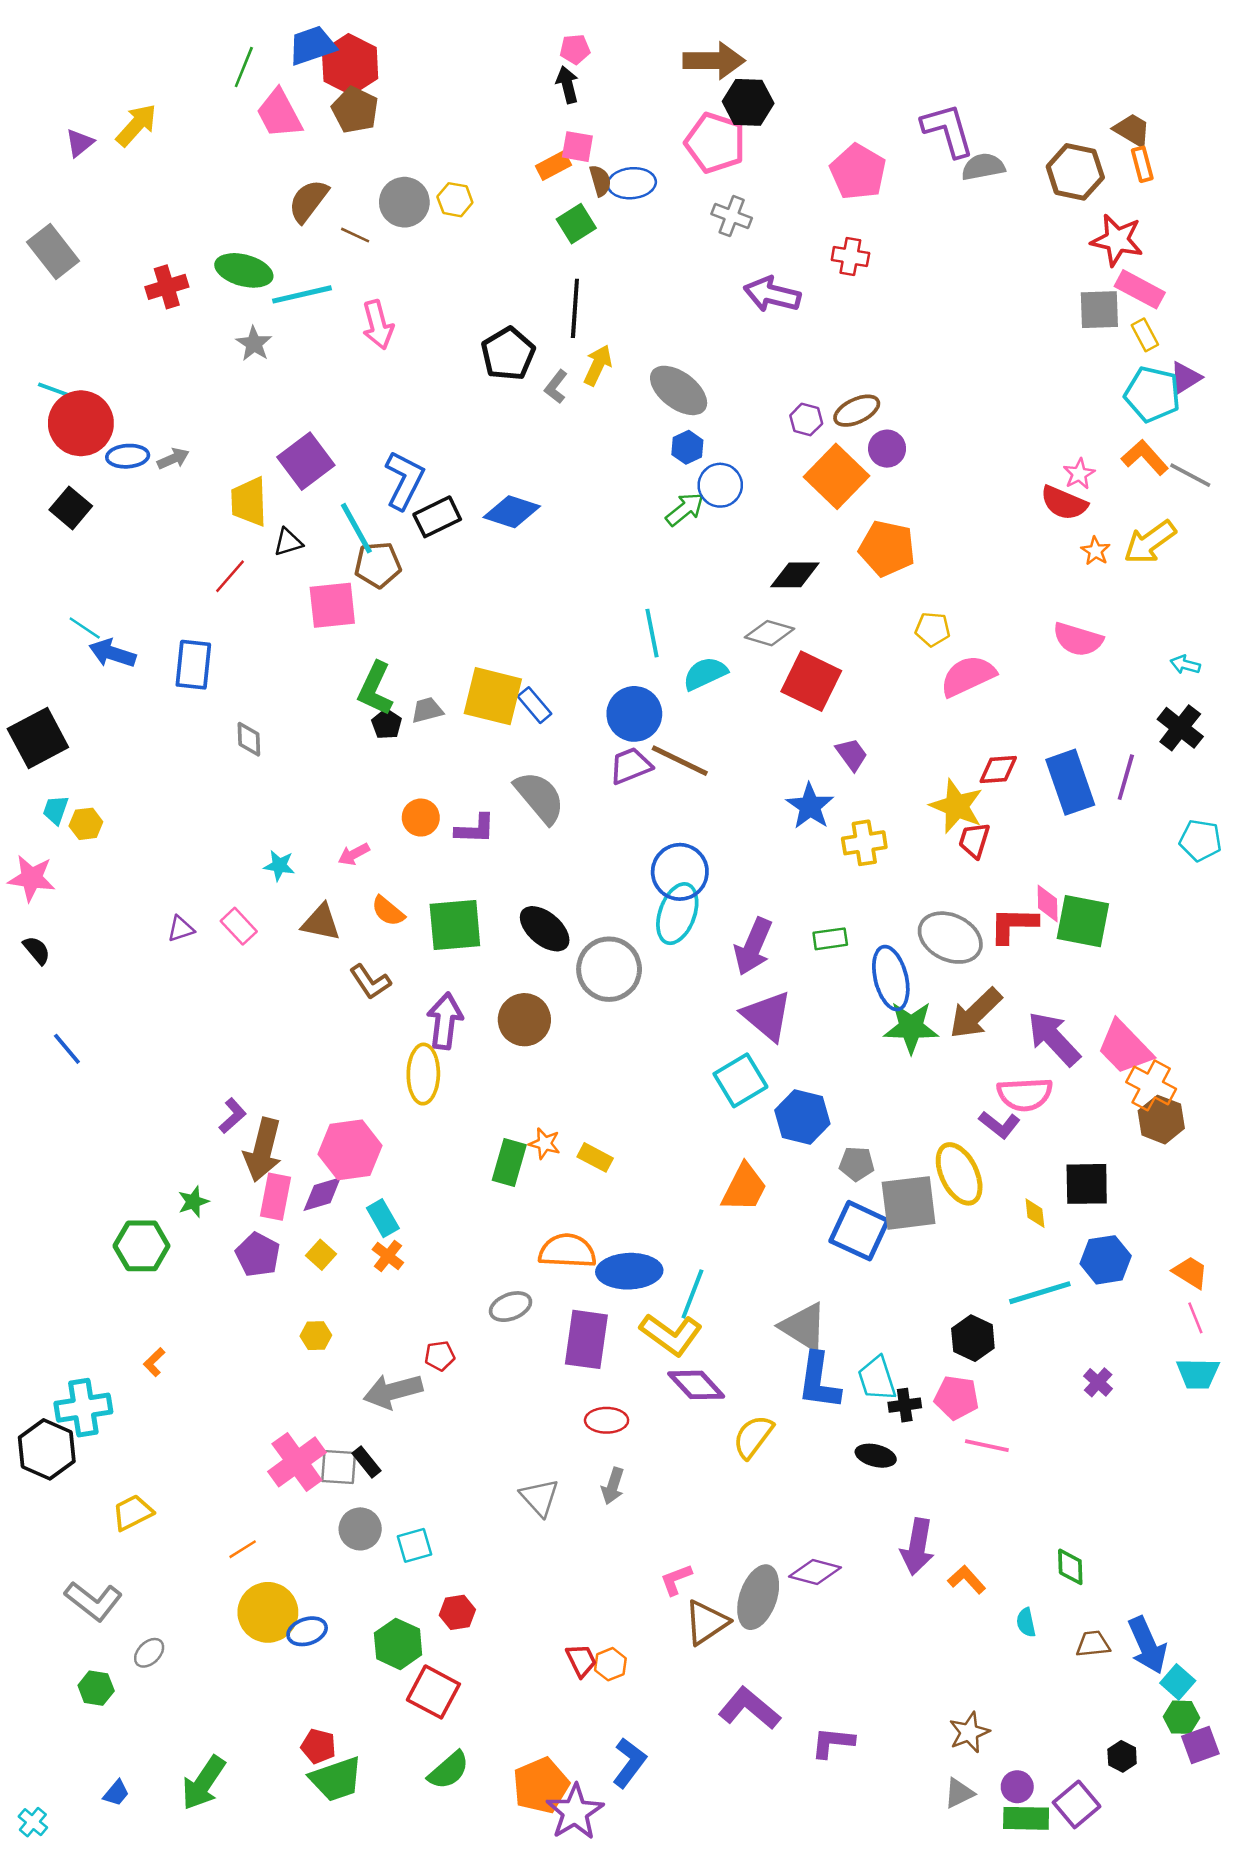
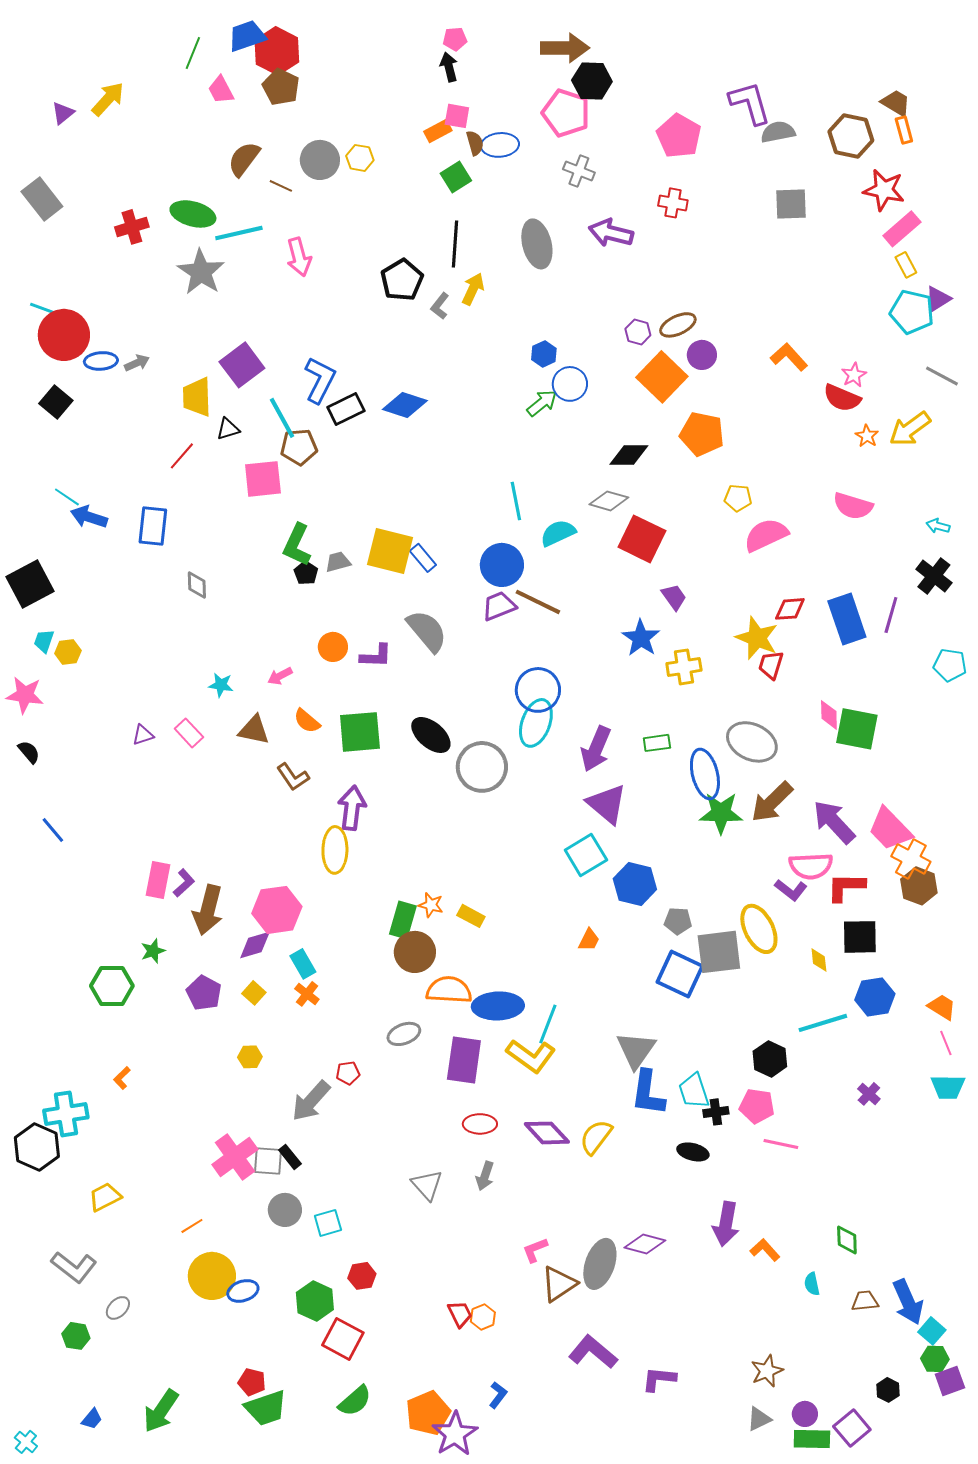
pink trapezoid: (279, 114) -> (221, 90), size x0.7
pink rectangle: (1140, 289) -> (902, 229), turned -69
gray square: (1099, 310) -> (791, 204), moved
gray star: (254, 344) -> (201, 272), size x1.6
gray ellipse: (679, 390) -> (537, 244), moved, turned 39
orange L-shape: (1145, 457) -> (789, 357), moved
red L-shape: (1013, 925) -> (846, 887), moved
brown circle: (524, 1020) -> (415, 952), moved
orange trapezoid: (744, 1188) -> (589, 940), size x0.6
pink rectangle: (275, 1197) -> (158, 880), moved
gray triangle: (804, 1327) -> (636, 1050), turned 33
purple diamond: (696, 1385) -> (547, 1133), moved
gray arrow: (393, 1391) -> (311, 1101), turned -33
blue L-shape: (629, 1763) -> (498, 1395), size x0.7

